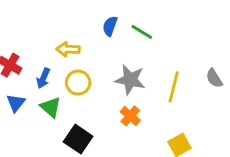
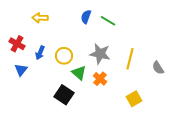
yellow arrow: (68, 49) -> (40, 18), moved
gray semicircle: (214, 78) -> (158, 68), moved
green triangle: (51, 107) -> (79, 73), moved

